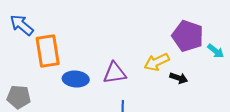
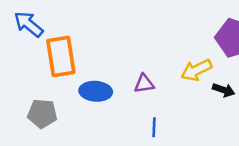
purple triangle: (115, 73) -> (144, 84), size x0.7
gray pentagon: (19, 97) -> (42, 114), moved

